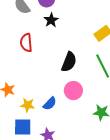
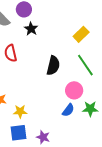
pink circle: (73, 91) -> (74, 90), moved
blue semicircle: (50, 104) -> (68, 110), moved

